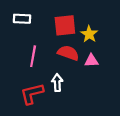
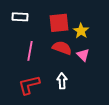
pink triangle: (91, 61) -> (83, 55), turned 48
white arrow: (57, 83) -> (62, 81), moved

